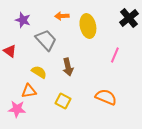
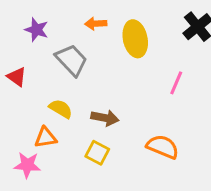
brown arrow: (68, 67) -> (105, 118), moved, turned -66

